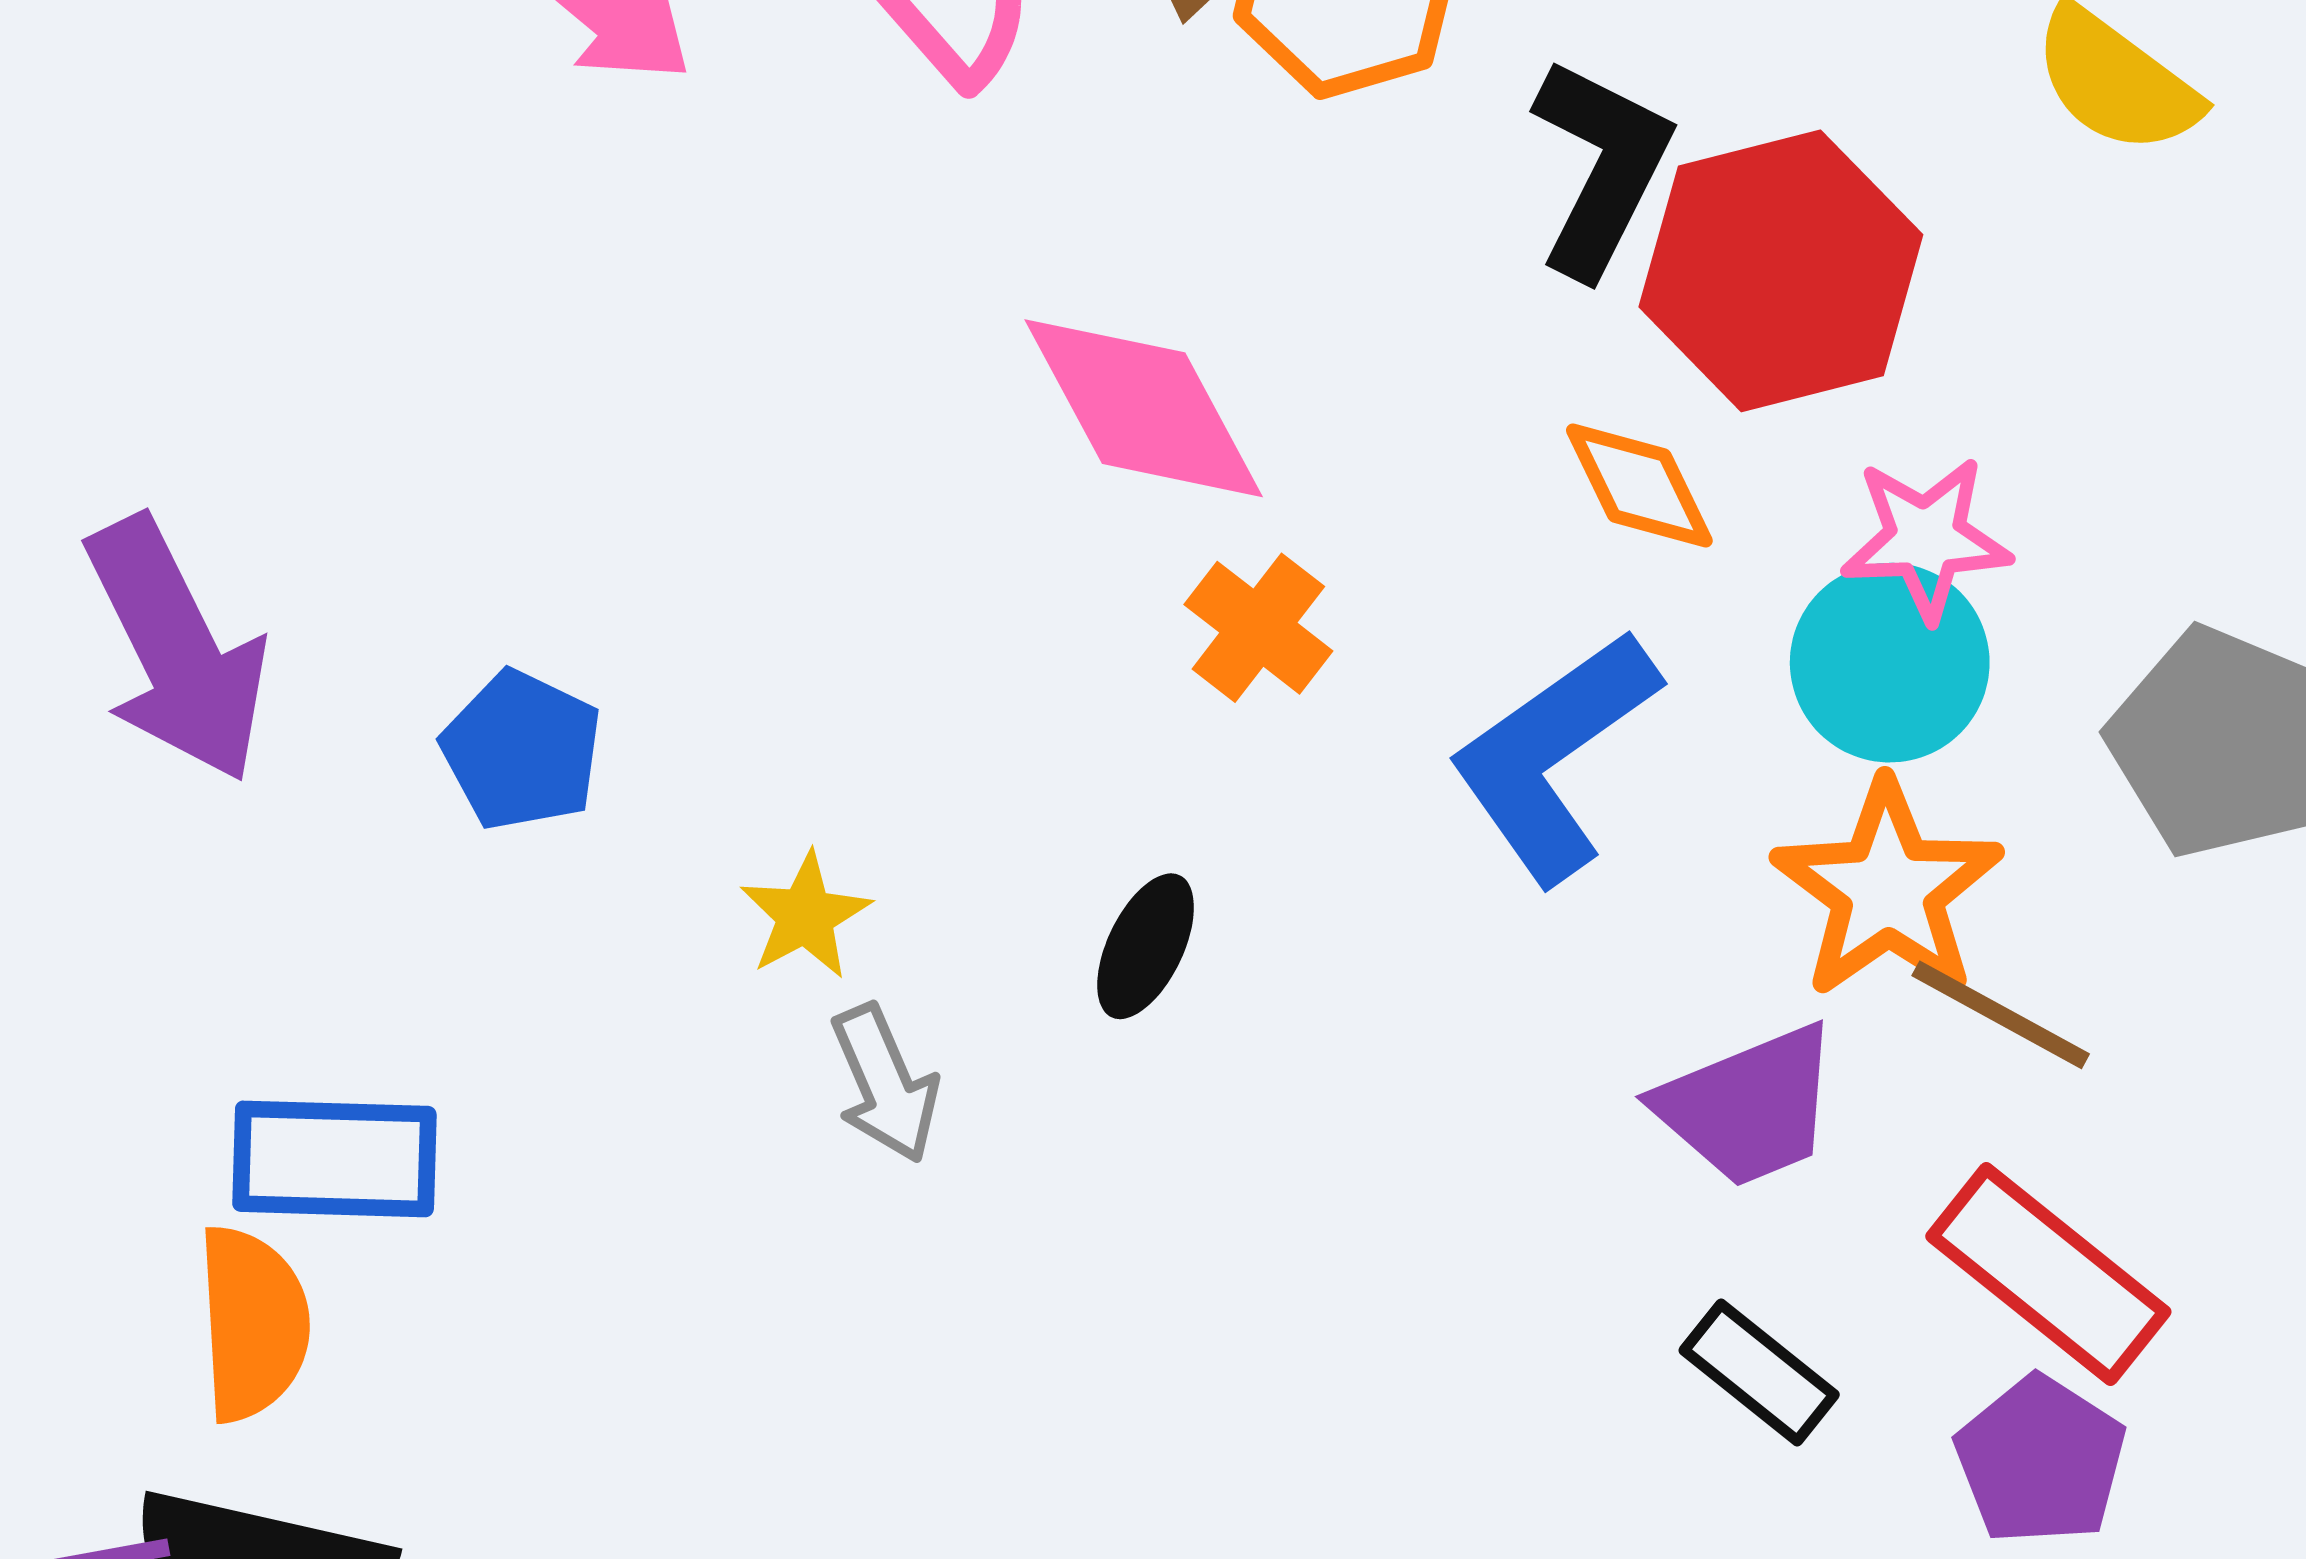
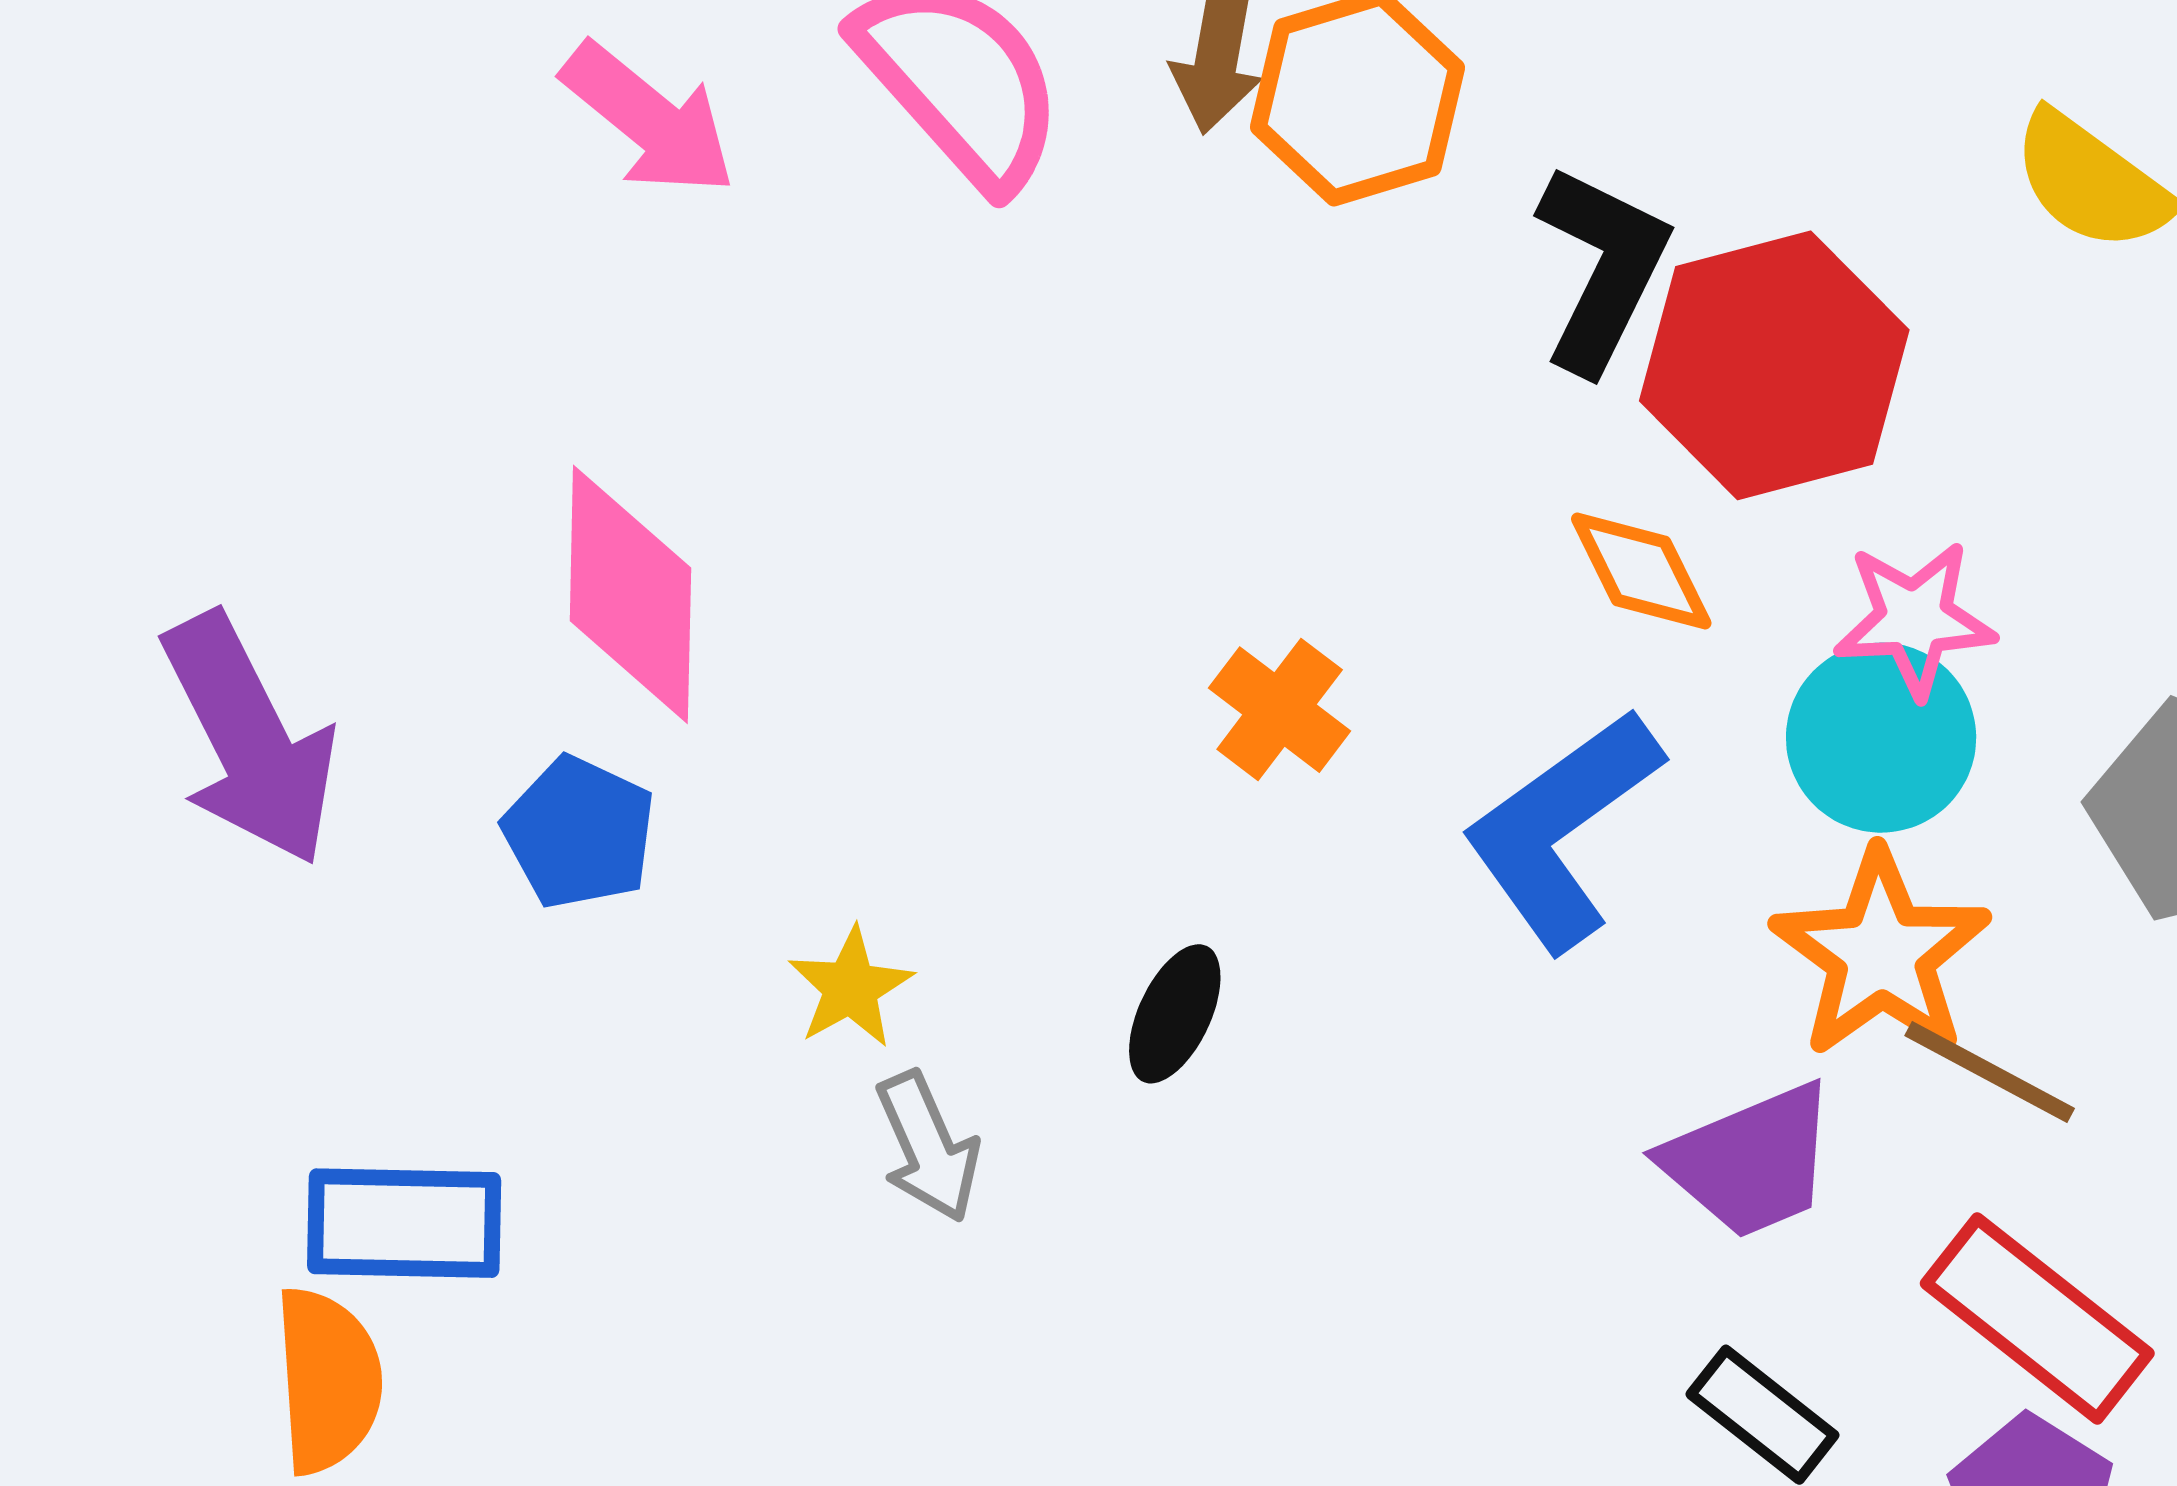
pink diamond: (1144, 408) -> (630, 594), moved, turned 30

